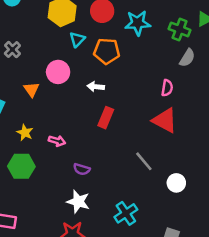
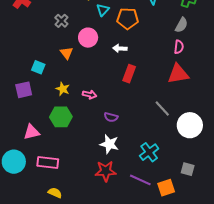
gray cross: (12, 50) -> (61, 21), moved
gray semicircle: (187, 58) -> (181, 25), moved
red triangle: (165, 120) -> (178, 74), turned -35
white circle: (176, 183) -> (190, 125), size x1.6

